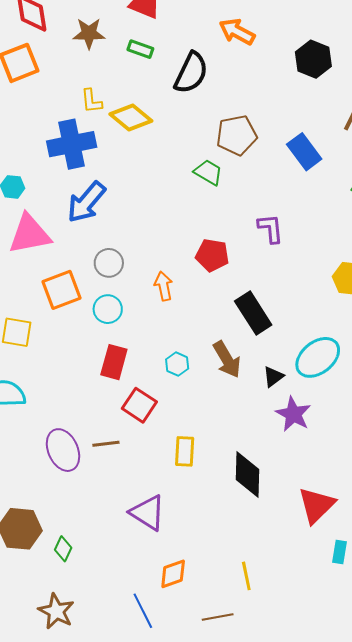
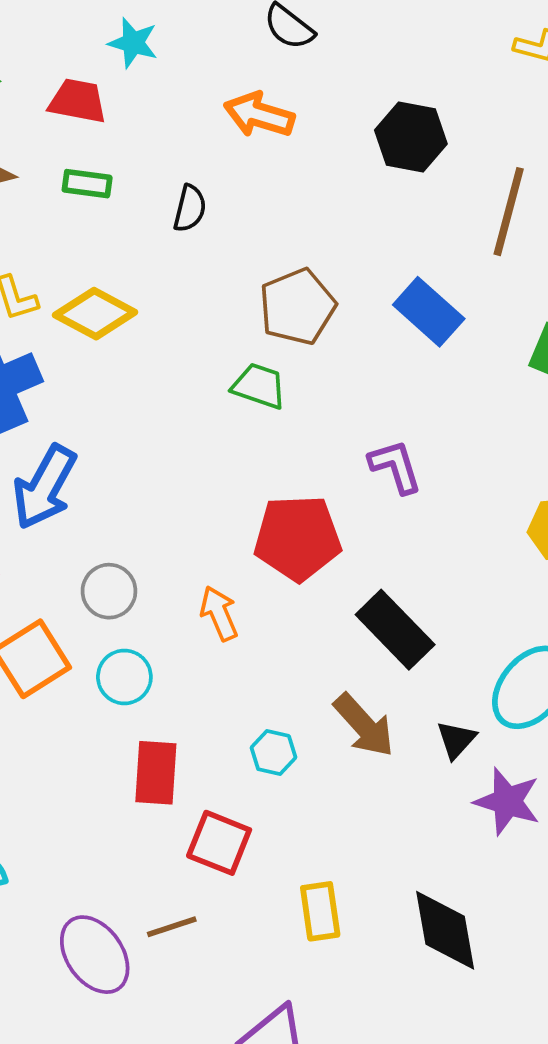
black semicircle: (191, 73) -> (190, 208), size x0.6
red pentagon: (212, 255) -> (298, 538), size x1.4

